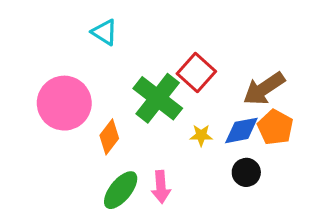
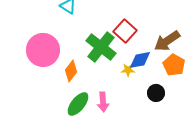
blue diamond: (241, 130) -> (140, 60), moved

